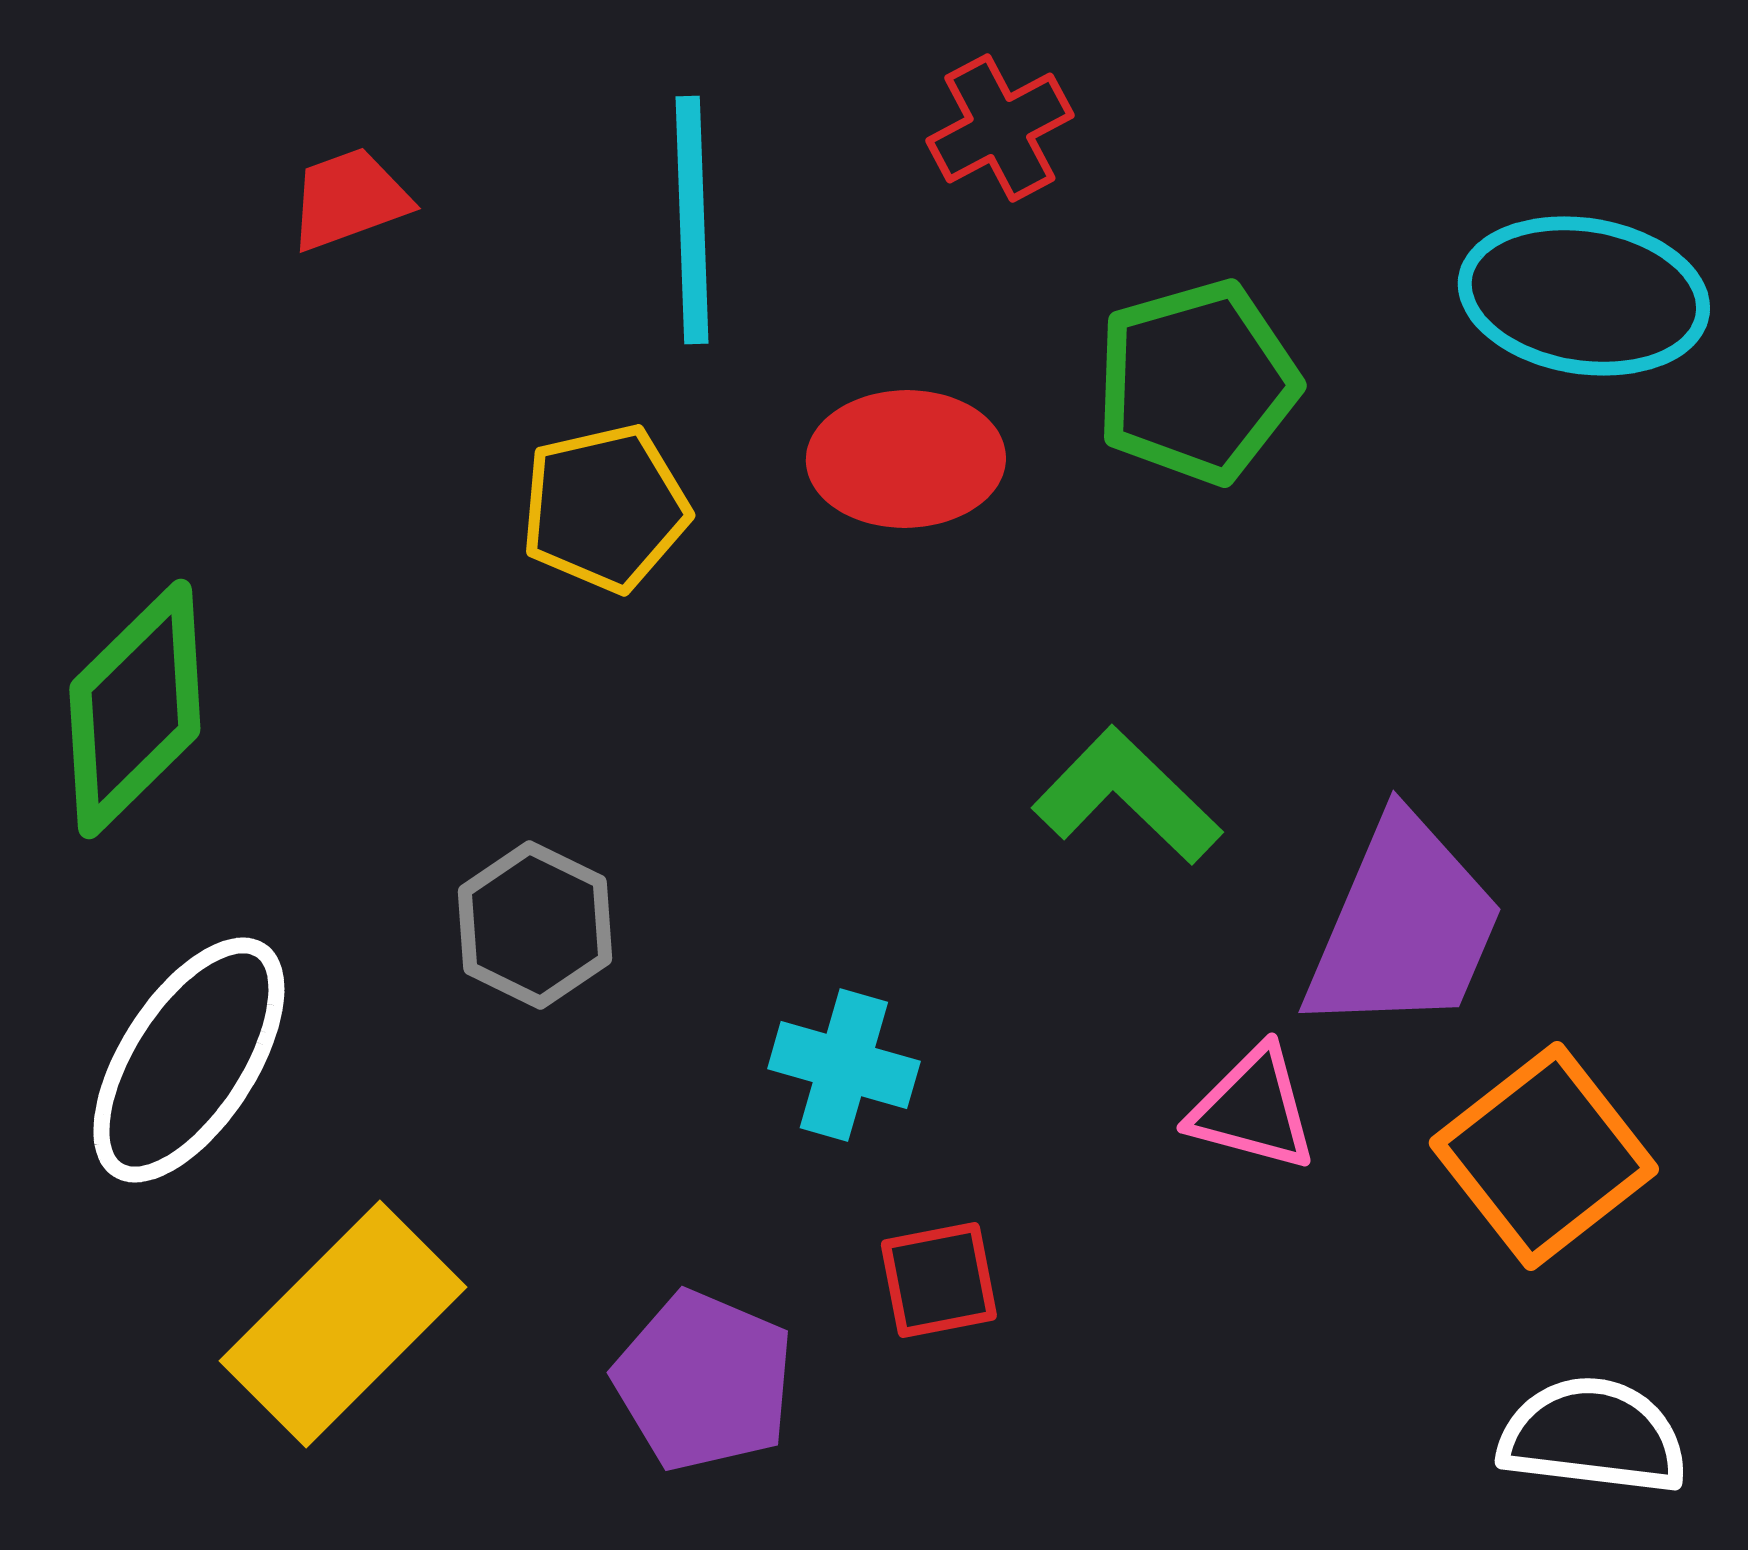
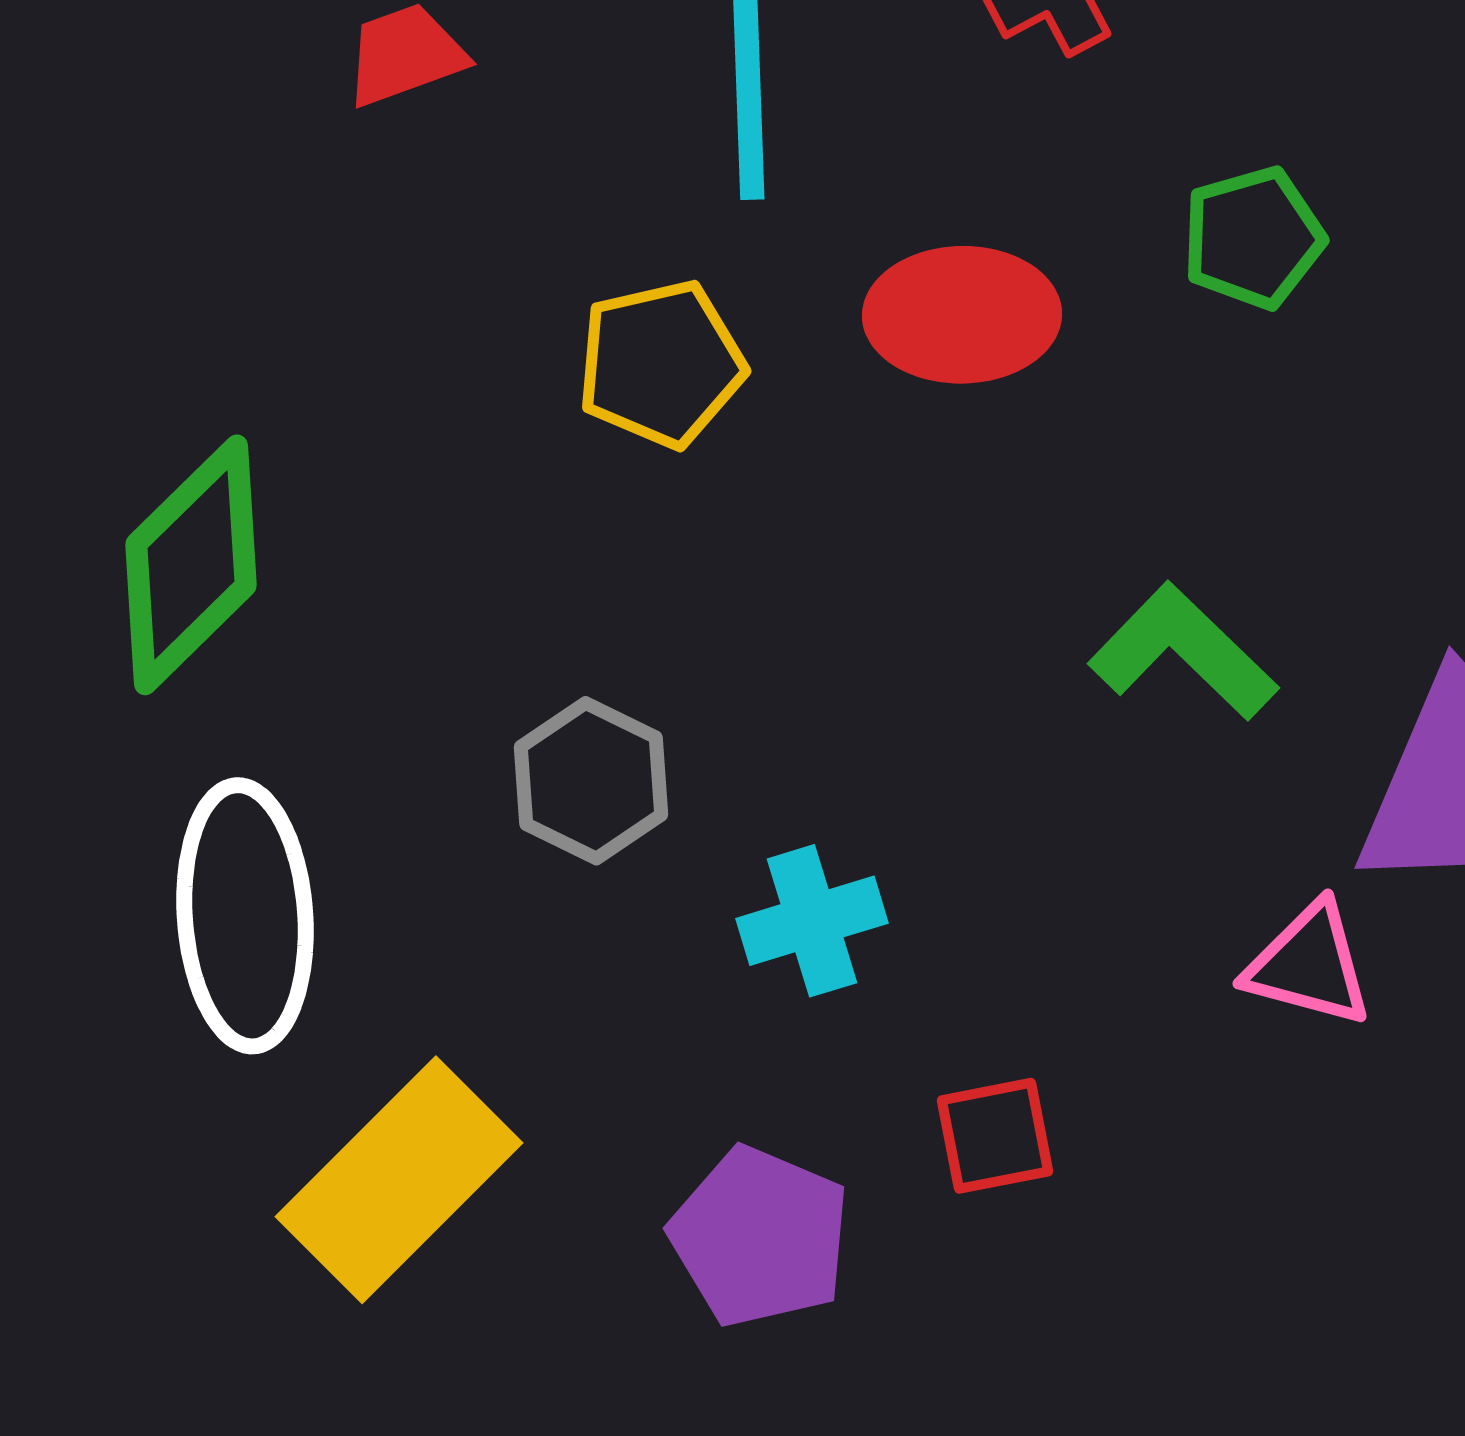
green pentagon: (1197, 382) -> (1253, 238), size x0.7
white ellipse: (189, 1060) -> (245, 916), turned -37
cyan cross: (844, 1065) -> (812, 921), moved, turned -33

